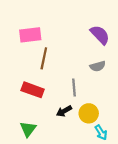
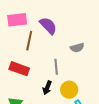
purple semicircle: (100, 35) -> (48, 26), moved
black arrow: (64, 111) -> (47, 88), turned -40

